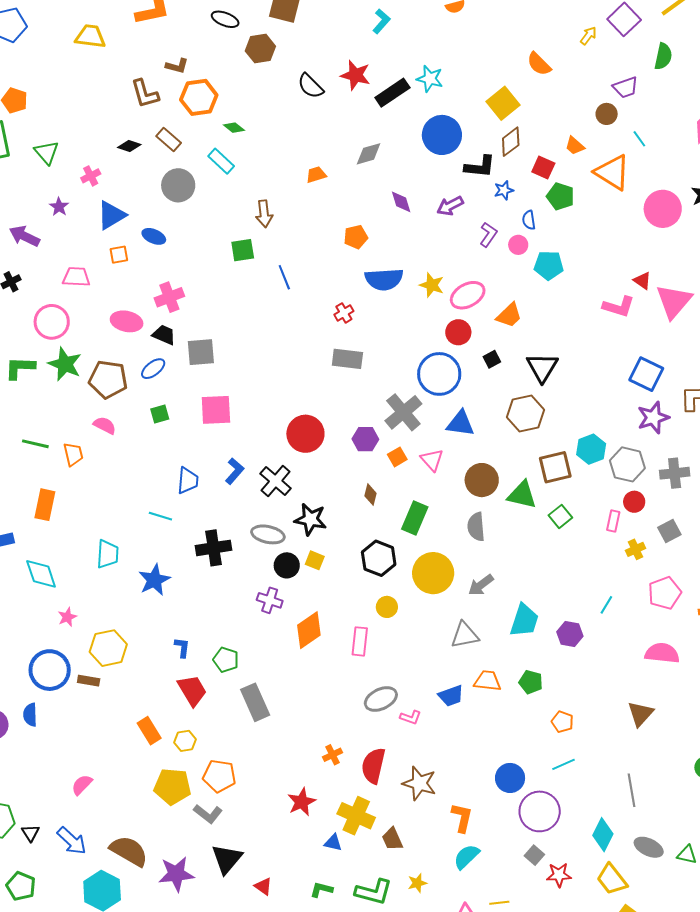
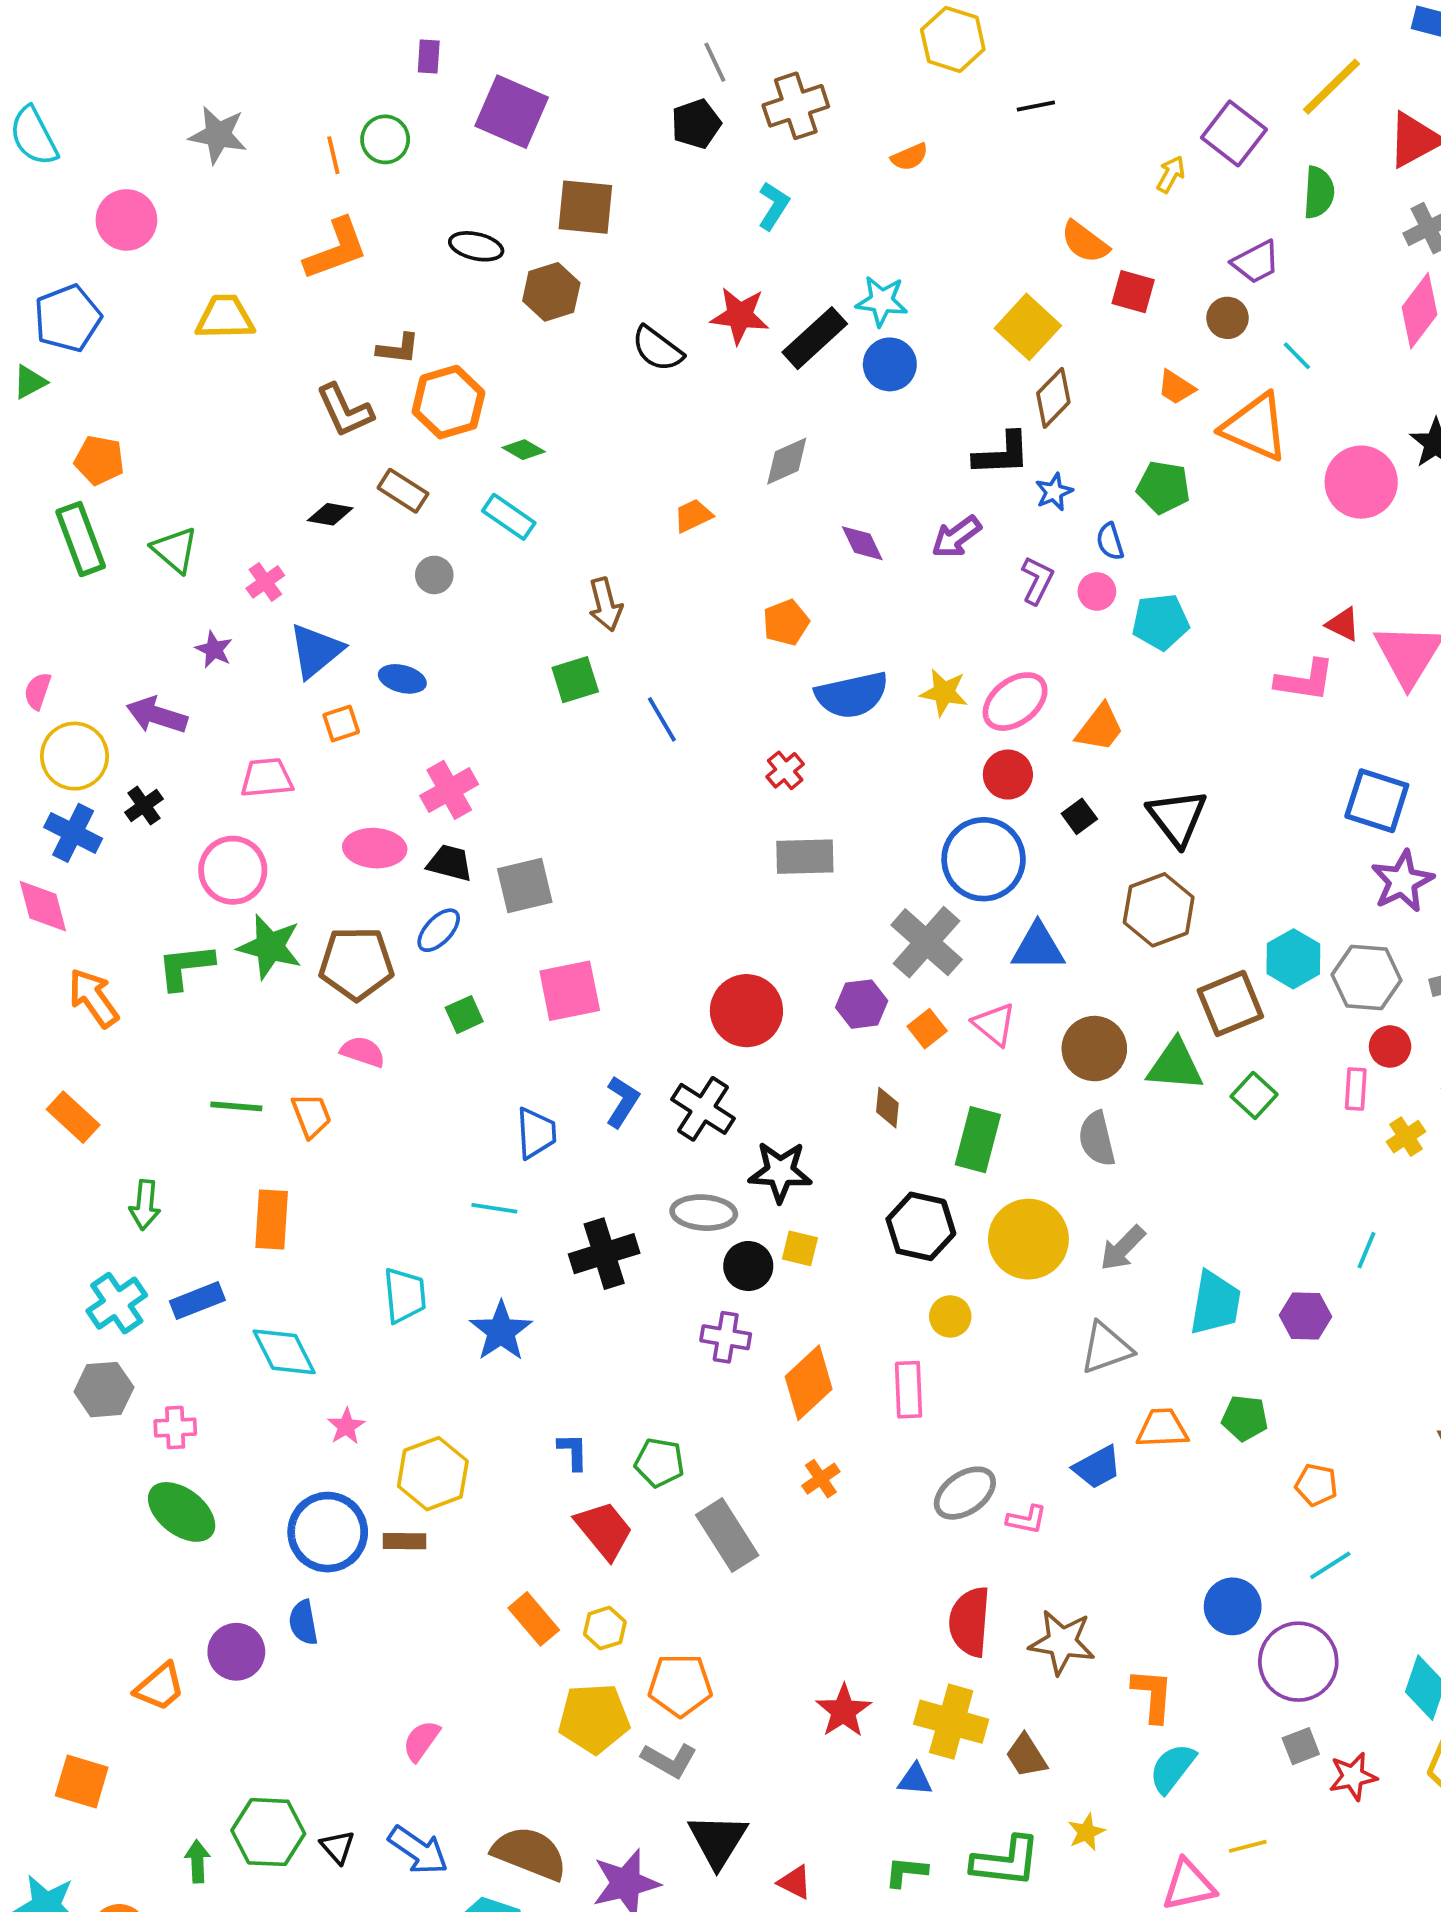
blue circle: (442, 135) -> (890, 364), moved, size x0.7
red square: (543, 168) -> (1133, 292), moved
gray circle: (178, 185) -> (434, 575), size x0.6
orange cross: (333, 755) -> (821, 1479), moved
gray square: (534, 855) -> (1301, 1746), turned 36

